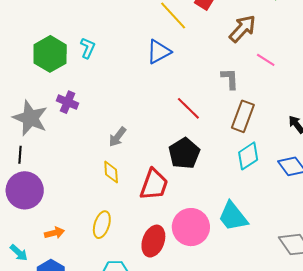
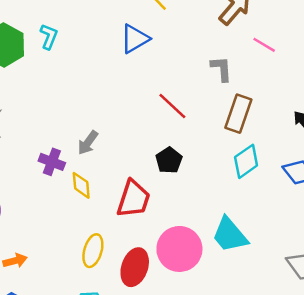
purple cross: (68, 102) -> (52, 162), moved
black pentagon: (184, 153) -> (169, 160), size x0.7
yellow ellipse: (102, 225) -> (93, 251), moved

